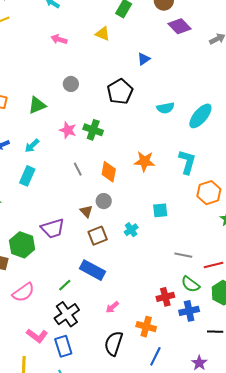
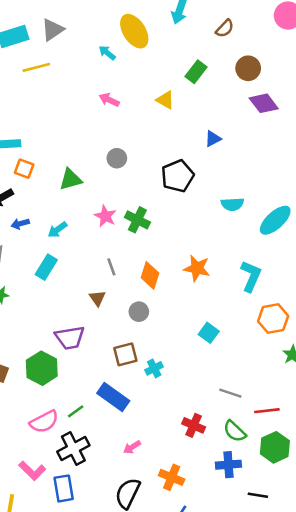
cyan square: (160, 210) -> (209, 333), turned 35
brown triangle: (86, 211) -> (97, 298), moved
cyan cross: (131, 230) -> (154, 368), moved
green hexagon: (22, 245) -> (42, 368), moved
pink semicircle: (23, 292) -> (44, 422), moved
red cross: (165, 297) -> (194, 425), moved, turned 30

